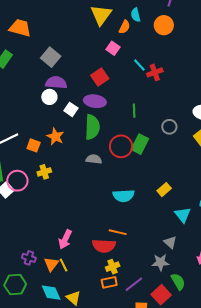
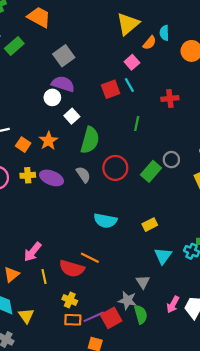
cyan line: (139, 65) -> (129, 85), moved
purple ellipse: (95, 101) -> (52, 178), moved
green line: (134, 111) -> (137, 124), moved
green rectangle: (140, 144) -> (151, 171), moved
gray semicircle: (94, 159) -> (83, 175), turned 35
yellow line: (64, 265) -> (44, 277), moved
yellow cross: (113, 267) -> (70, 300), moved, turned 32
orange rectangle: (109, 282) -> (73, 320), moved
green semicircle: (178, 282) -> (141, 314), moved
red square: (161, 295) -> (111, 318), moved

